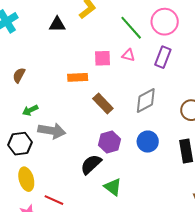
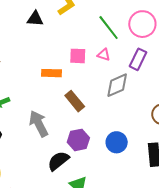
gray diamond: (146, 100) -> (117, 85), moved
gray arrow: (52, 131) -> (39, 124), moved, turned -132

